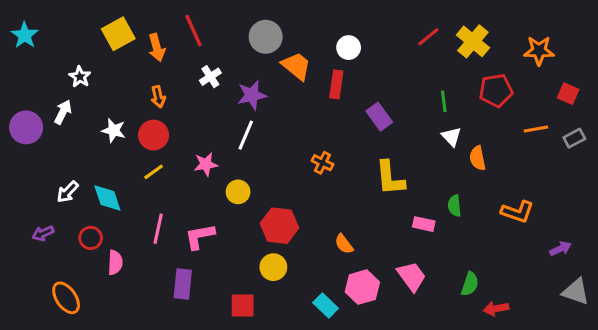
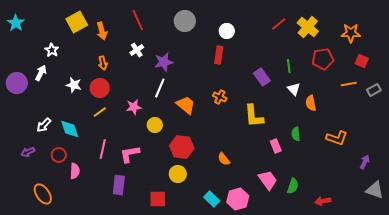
red line: (193, 31) -> (138, 20), moved
gray circle: (266, 37) -> (185, 21), moved
orange trapezoid: (296, 66) -> (186, 105), moved
red square: (568, 94) -> (362, 61), moved
purple rectangle: (379, 117) -> (262, 77), moved
orange cross: (322, 163) -> (220, 97), moved
pink rectangle: (424, 224) -> (276, 146), turned 56
purple arrow: (560, 249) -> (365, 162), turned -40
green semicircle: (470, 284) -> (293, 186), moved
pink hexagon: (362, 287) -> (238, 199), moved

